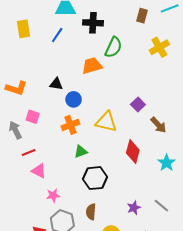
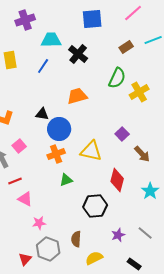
brown rectangle: (142, 16) -> (126, 47), turned 40
black cross: (93, 23) -> (78, 54), turned 36
green semicircle: (113, 47) -> (117, 78), moved
yellow cross: (159, 47) -> (139, 92), moved
blue circle: (74, 99) -> (59, 129), size x1.5
pink square: (33, 117) -> (19, 146), turned 32
black hexagon: (95, 178) -> (95, 206), moved

